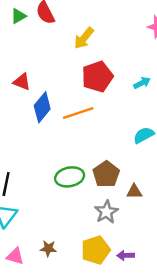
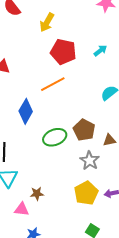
red pentagon: (97, 77) -> (63, 52), turned -30
blue diamond: (42, 107) -> (26, 111), moved
brown star: (48, 248) -> (37, 194), moved

